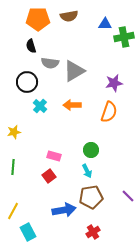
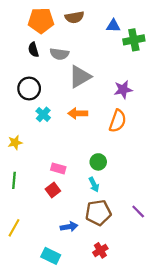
gray semicircle: (50, 63) -> (59, 54), moved
blue arrow: (64, 210) -> (69, 227), size x0.7
cyan rectangle: (28, 232) -> (51, 256), moved, turned -36

